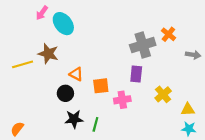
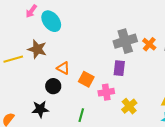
orange cross: (168, 34) -> (149, 44), moved
orange square: (101, 86) -> (86, 79), turned 35
yellow cross: (163, 94) -> (129, 106), moved
black star: (74, 119) -> (40, 109), moved

